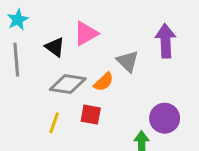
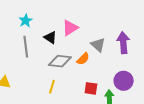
purple arrow: (166, 41) -> (123, 43), moved
red square: (91, 115) -> (91, 88), moved

